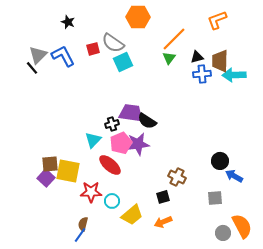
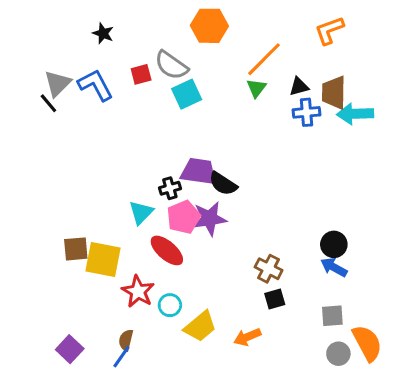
blue arrow: (234, 176) -> (334, 267), moved
purple square: (46, 178) -> (70, 349), moved
red star: (91, 192) -> (138, 291), turned 30
black square: (163, 197) -> (275, 299), moved
gray square: (215, 198) -> (332, 316), moved

